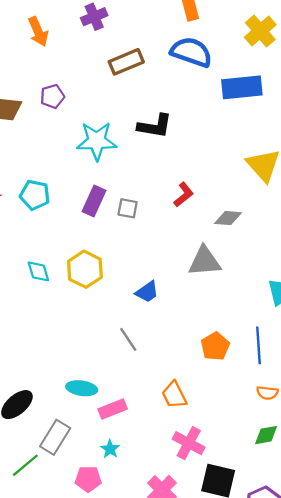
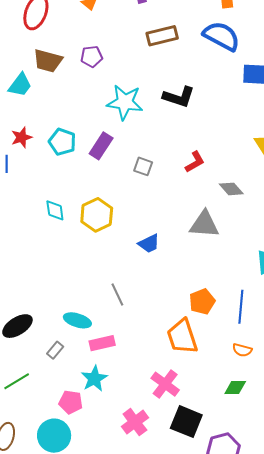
purple rectangle: (94, 201) -> (101, 146), moved
gray diamond: (228, 218) -> (231, 189), turned 35
gray line: (128, 339) -> (117, 294), moved
orange trapezoid: (174, 395) -> (182, 337), moved, size x1.4
gray rectangle: (55, 437) -> (55, 350), moved, size x0.6
cyan star: (110, 449) -> (94, 379), size x1.5

